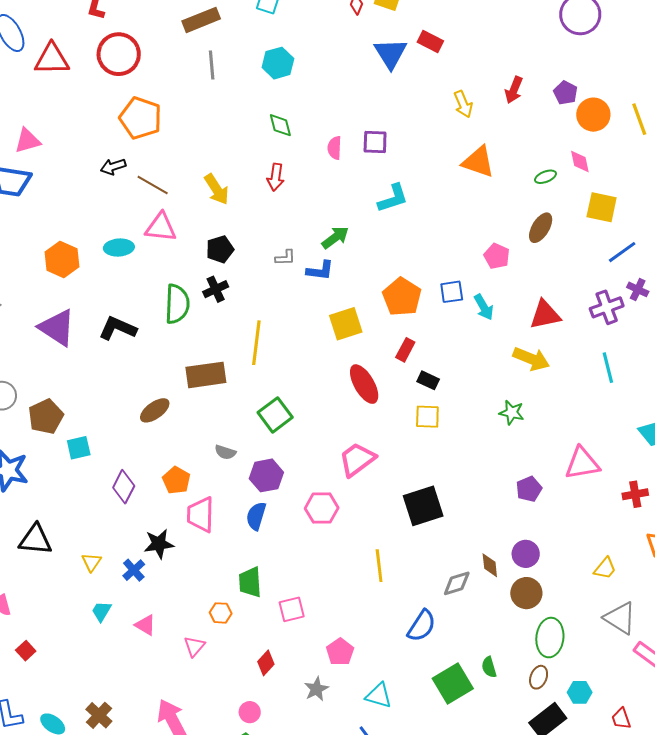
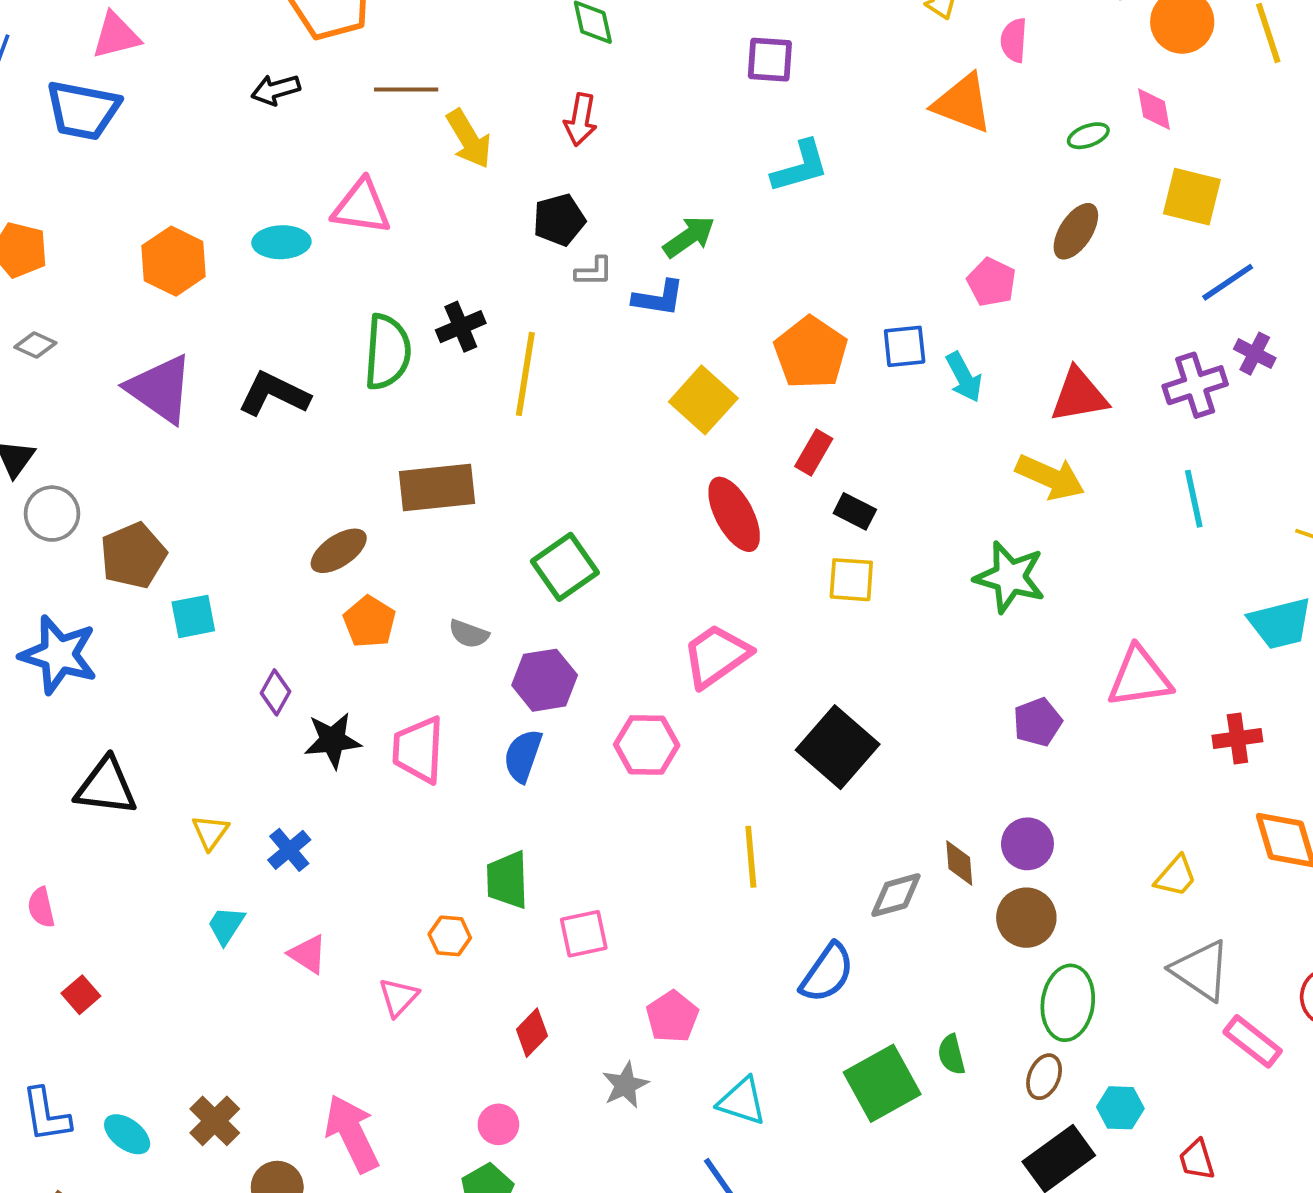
pink semicircle: (335, 148) -> (1014, 40), moved
brown line: (153, 185) -> (406, 90), moved, turned -32
black pentagon: (220, 249) -> (559, 220), moved
yellow square: (346, 324) -> (703, 400), turned -32
yellow line: (256, 343) -> (525, 374), moved
green star: (512, 413) -> (1010, 577), size x1.5
orange pentagon: (176, 480) -> (369, 622), moved
purple diamond: (124, 487) -> (275, 692), size x0.7
black square: (423, 506) -> (838, 747), turned -33
black star: (159, 544) -> (333, 740), moved

